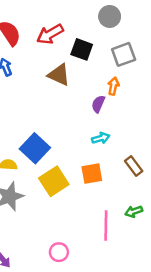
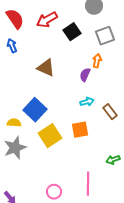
black square: (82, 49) -> (72, 32), turned 36
brown triangle: (59, 75) -> (46, 68), moved
brown rectangle: (134, 166) -> (110, 112), moved
pink line: (106, 226) -> (88, 184), moved

